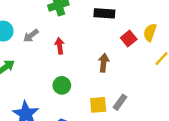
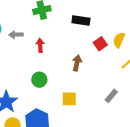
gray arrow: (31, 36) -> (16, 35), turned 32
gray rectangle: (120, 102) -> (111, 96), moved

